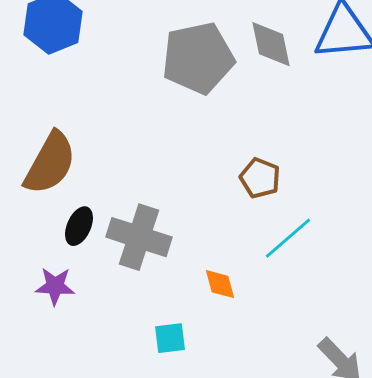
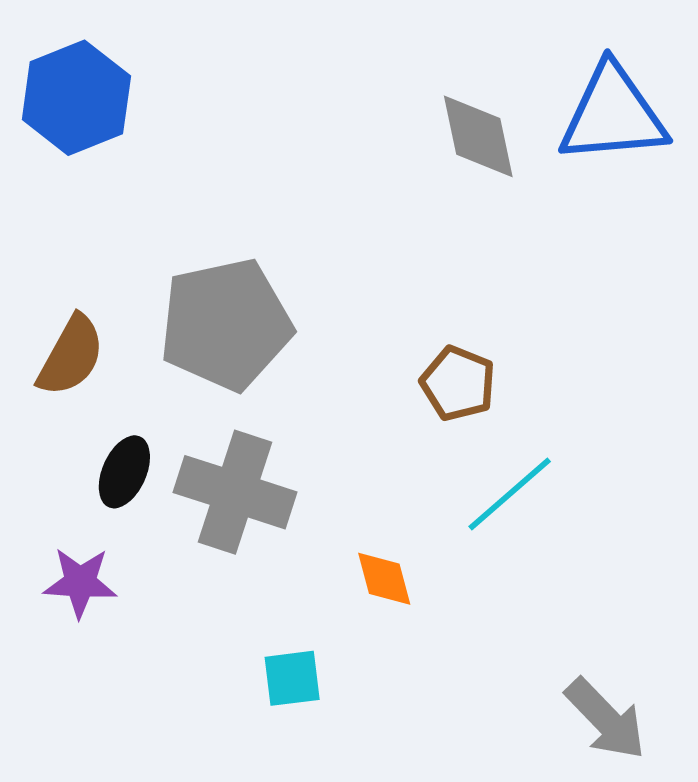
gray pentagon: (198, 58) -> (226, 324), moved
brown semicircle: (50, 163) -> (71, 356), size x0.7

